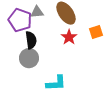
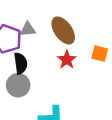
orange square: (96, 32) -> (100, 54), turned 32

